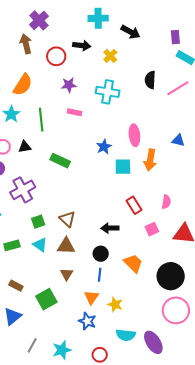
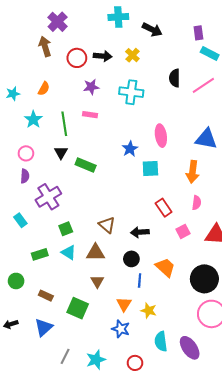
black arrow: (82, 46) -> (103, 56), moved
orange semicircle: (23, 85) -> (44, 89), size x0.6
pink rectangle: (75, 112) -> (90, 115), moved
blue triangle: (178, 140) -> (206, 139), size x1.6
black triangle: (25, 147) -> (61, 153), moved, turned -48
orange arrow: (150, 160) -> (193, 172), moved
brown triangle: (67, 219) -> (107, 225), moved
blue line: (100, 275) -> (140, 281), moved
green square: (46, 299) -> (78, 308), turned -35
cyan semicircle: (126, 335) -> (161, 341), turned 78

